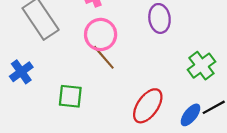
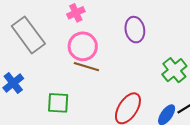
brown line: (104, 57) -> (86, 67), turned -30

